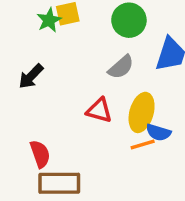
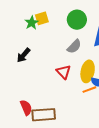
red triangle: (99, 110) -> (63, 72), turned 35
red semicircle: (40, 154) -> (26, 108), moved

